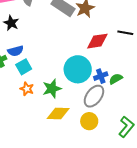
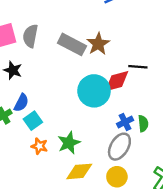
black line: (125, 33) -> (138, 67), moved
blue semicircle: (15, 51) -> (21, 103), turned -42
cyan circle: (78, 69) -> (94, 91), moved
green semicircle: (116, 79) -> (143, 124), turned 120

